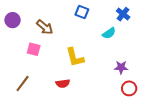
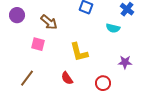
cyan semicircle: (109, 33) -> (113, 28), turned 48
red semicircle: (63, 83) -> (67, 78), turned 64
red circle: (129, 88) -> (103, 83), moved

